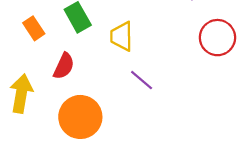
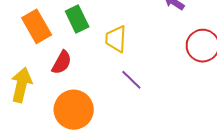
orange rectangle: (34, 28) -> (37, 26), size x1.5

